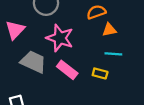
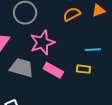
orange triangle: (109, 30) -> (98, 10), moved
pink star: (60, 38) -> (42, 43), turned -30

